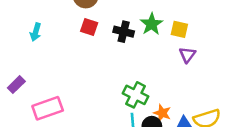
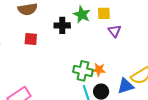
red square: (89, 27) -> (31, 39), moved
orange star: (162, 113) -> (99, 70), moved

